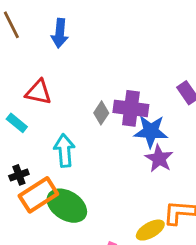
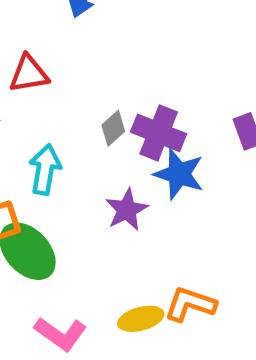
red triangle: (38, 92) -> (29, 74), turned -36
purple star: (159, 159) -> (127, 210), moved

